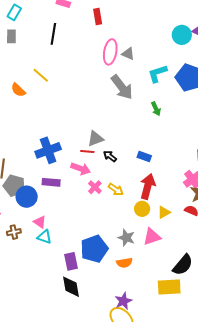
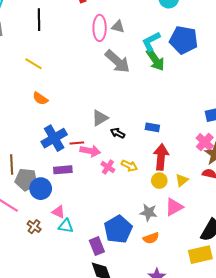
orange semicircle: (18, 90) -> (40, 98), moved
green arrow: (156, 109) -> (155, 60), moved, size x1.6
red line: (87, 152) -> (77, 143), moved
brown cross: (14, 232) -> (34, 227), turned -32

